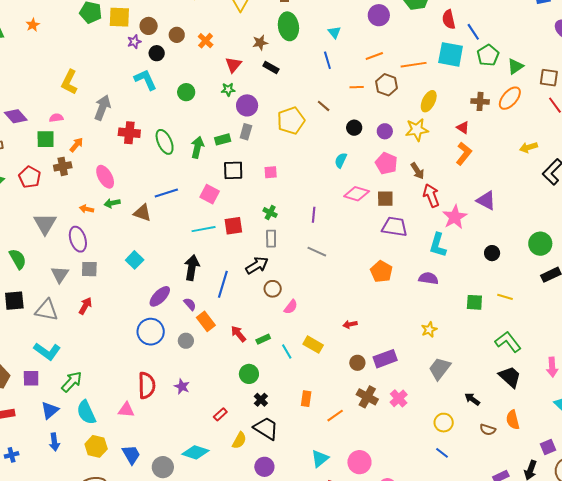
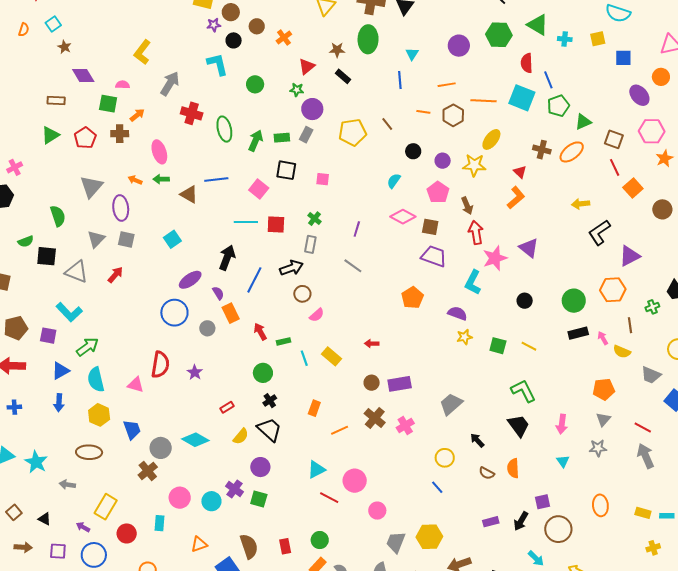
yellow star: (429, 330) -> (464, 337), moved

